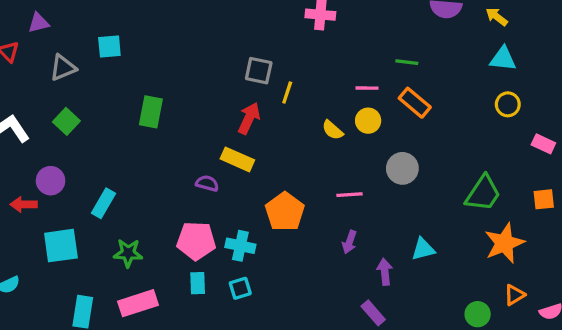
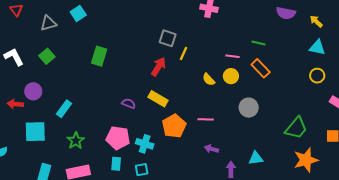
cyan square: (109, 47) -> (78, 13), turned -35
yellow rectangle: (237, 159) -> (158, 99), moved
pink line: (349, 195) -> (206, 119), moved
purple arrow: (349, 242) -> (211, 149), turned 80
green star: (128, 253) -> (76, 141), turned 30

